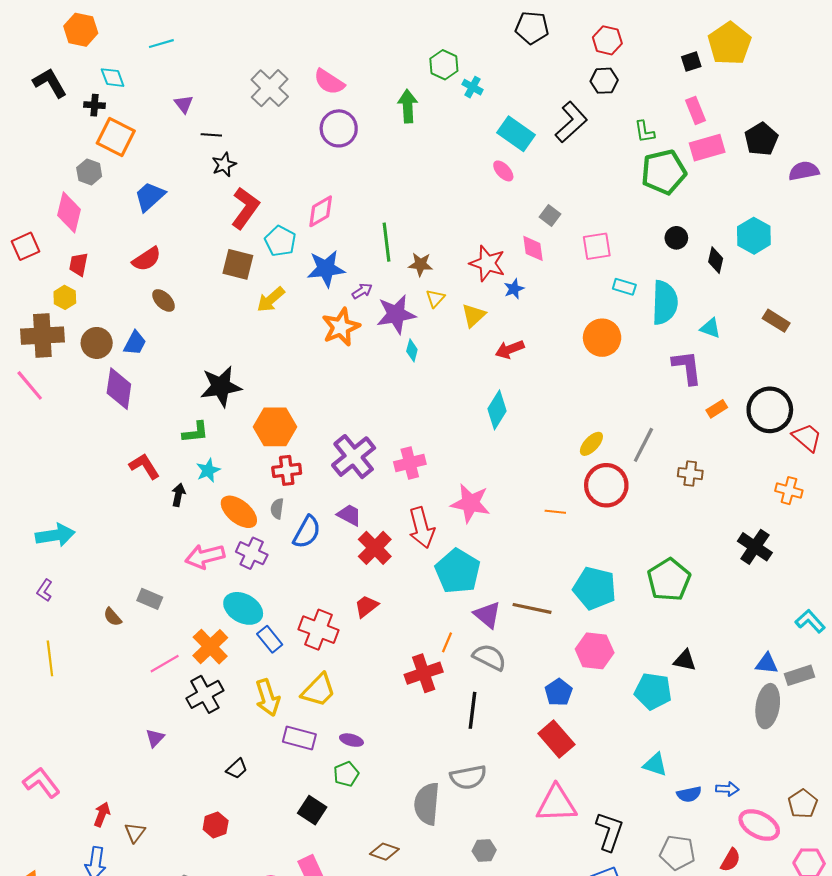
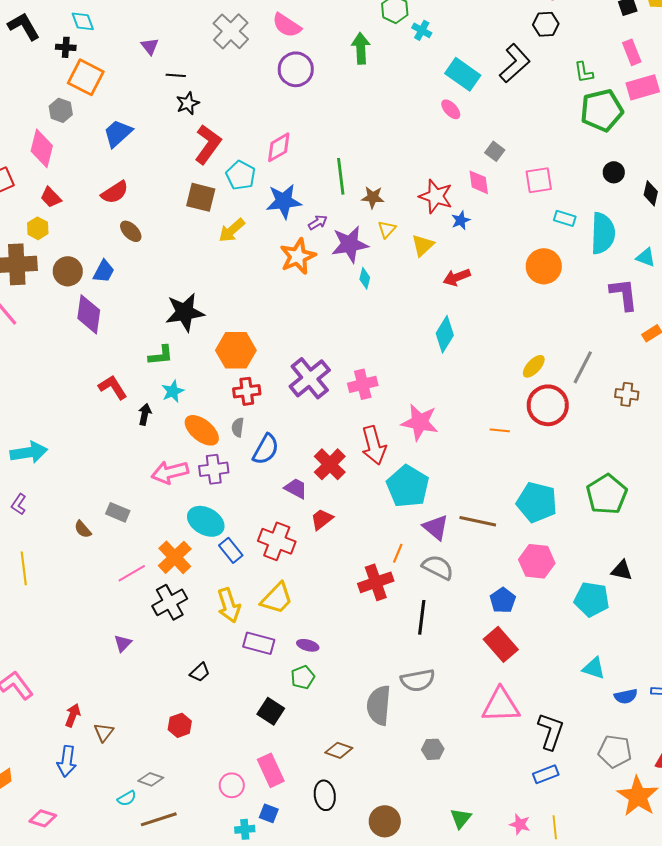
red trapezoid: (79, 264) -> (51, 197), turned -55
purple trapezoid: (349, 515) -> (296, 488), moved
purple cross: (252, 553) -> (214, 469), turned -32

